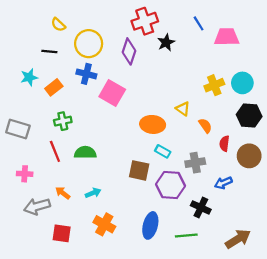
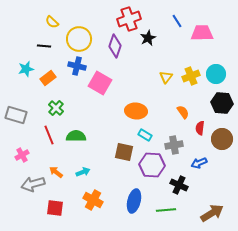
yellow triangle: (183, 109) -> (166, 77), moved, turned 32
green cross: (63, 121) -> (56, 108), turned -35
pink cross: (25, 174) -> (22, 155), turned -32

